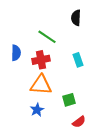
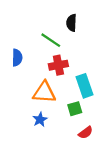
black semicircle: (76, 18) -> (71, 23), moved
red cross: (41, 60) -> (58, 65), moved
cyan rectangle: (78, 60) -> (85, 86), moved, size x1.5

